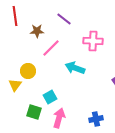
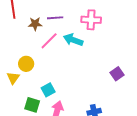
purple line: (64, 19) -> (55, 18), moved, turned -42
pink cross: (93, 41) -> (91, 20), moved
cyan arrow: (75, 68) -> (73, 40), moved

